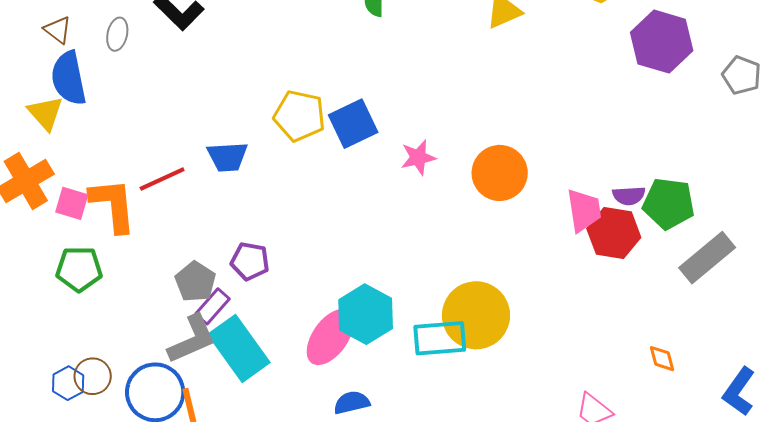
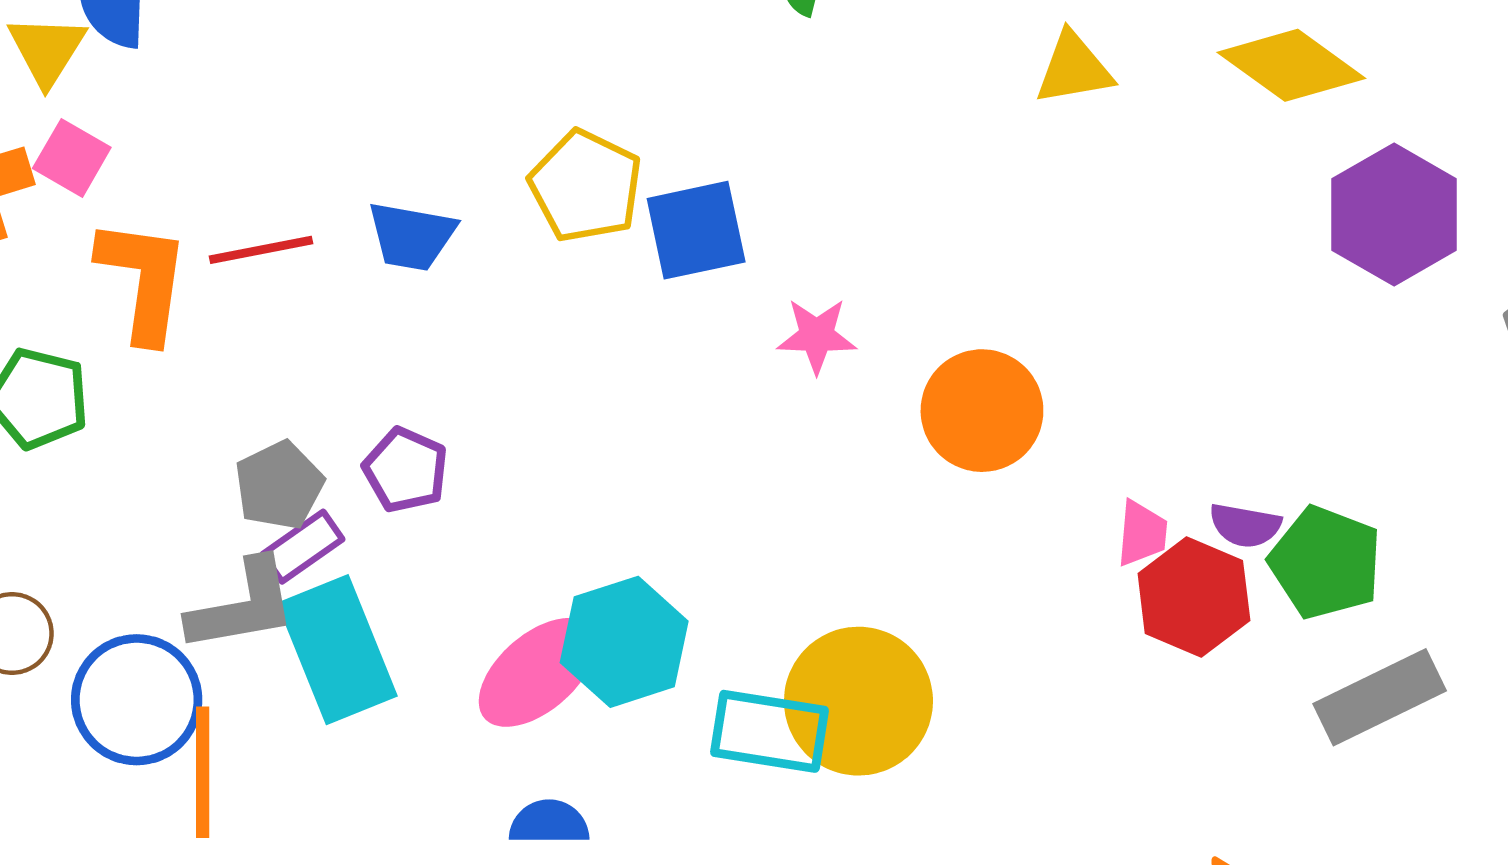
pink square: (72, 203) -> (72, 158), moved
pink trapezoid: (584, 210) -> (1142, 533), size x0.7

